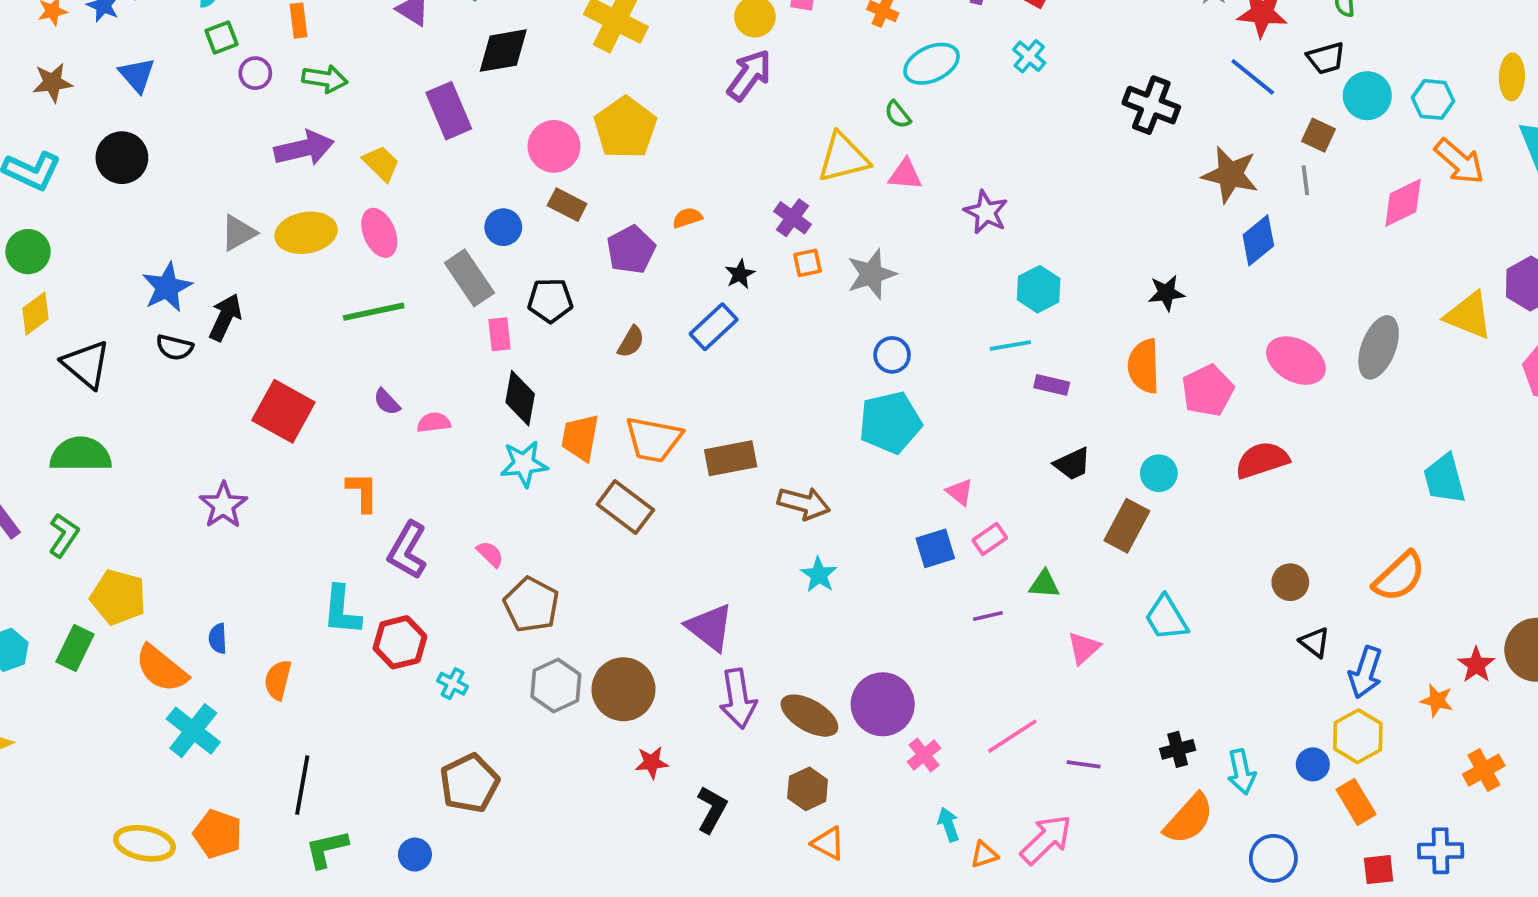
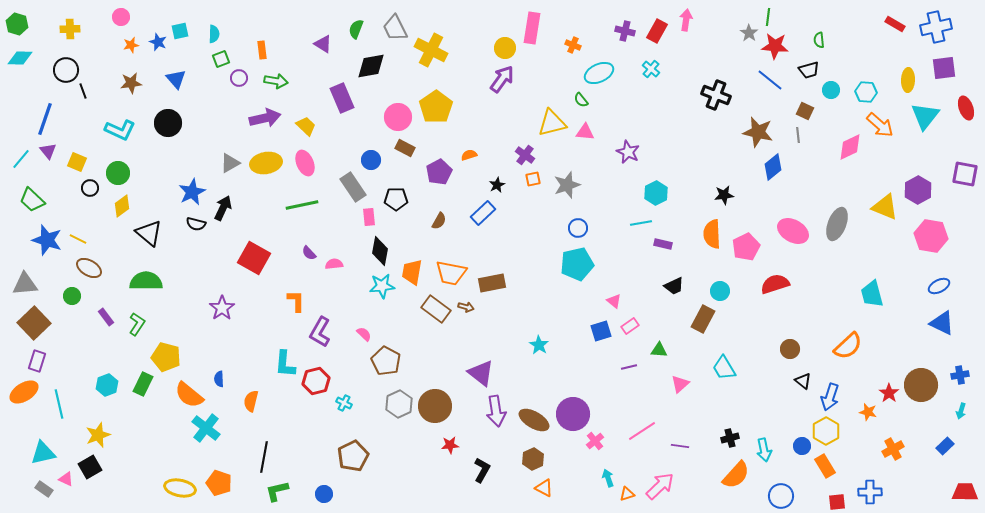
cyan circle: (1367, 96) -> (831, 90), size x0.7
brown arrow: (804, 503) -> (466, 307), moved, size x0.6

